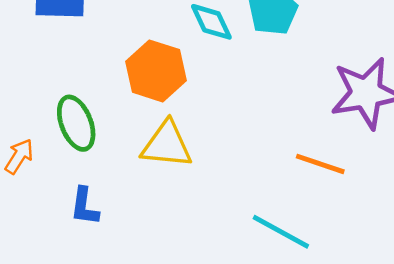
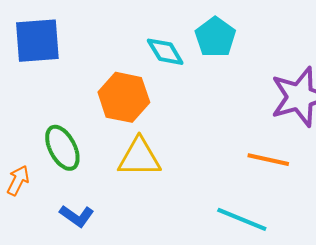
blue L-shape: (85, 206) -> (77, 216), turned -56

